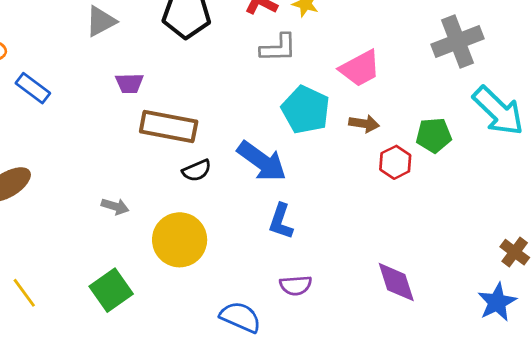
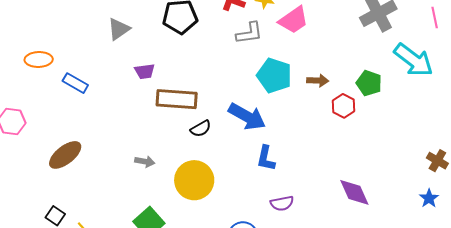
pink trapezoid: (360, 68) -> (294, 20), moved
green pentagon: (434, 135) -> (369, 83), turned 30
blue star: (497, 302) -> (429, 198), size x0.7

